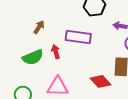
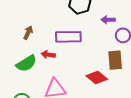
red arrow: (56, 52) -> (48, 55), turned -56

